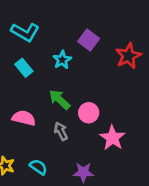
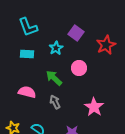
cyan L-shape: (25, 32) -> (28, 27), turned 40
cyan rectangle: (24, 68) -> (27, 54), turned -48
pink circle: (89, 113) -> (79, 68), moved

